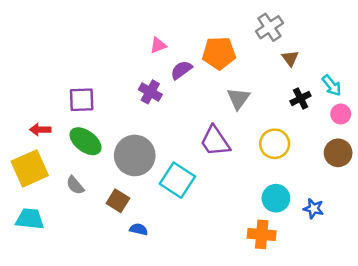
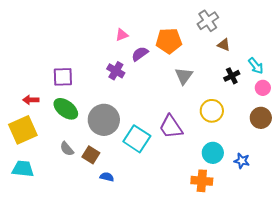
brown triangle: (290, 58) -> (224, 45), turned -32
purple trapezoid: (215, 141) -> (171, 127), moved
gray semicircle: (75, 185) -> (67, 149), moved

